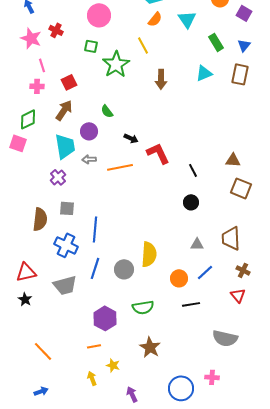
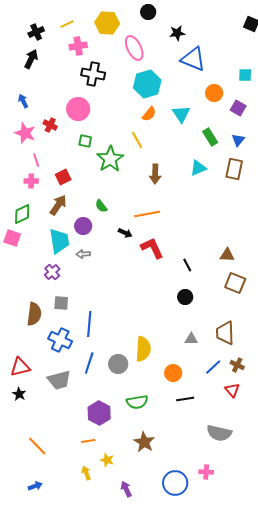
pink circle: (99, 15) -> (78, 109), moved
orange line: (120, 167) -> (147, 214), moved
blue line: (205, 272) -> (213, 367), moved

